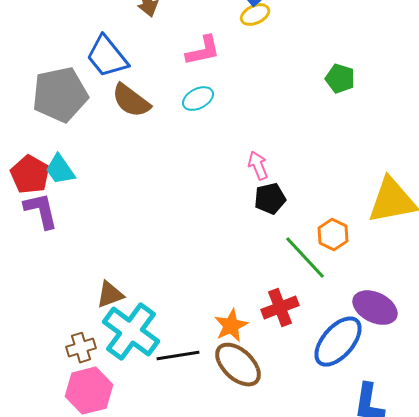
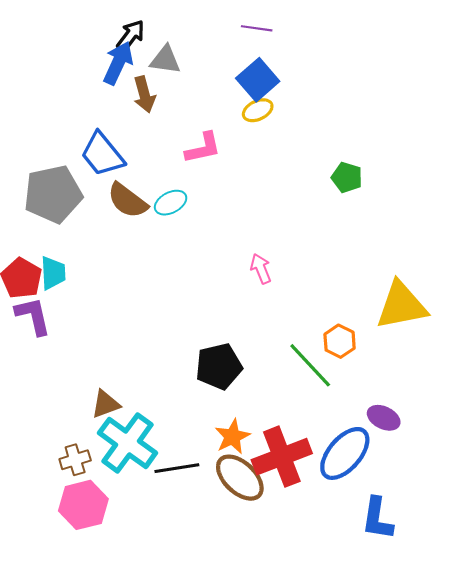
cyan ellipse: (198, 99) -> (171, 203), moved
cyan trapezoid: (60, 170) -> (53, 273), turned -148
black pentagon: (270, 199) -> (219, 366), moved, size x1.4
red cross: (280, 308) -> (282, 457), moved, size x1.5
purple ellipse: (375, 308) -> (384, 418), size x0.7

